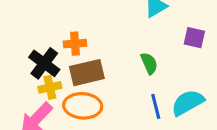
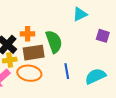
green semicircle: (149, 63) -> (54, 42), moved, size x1.6
blue line: (156, 106) -> (67, 71), moved

